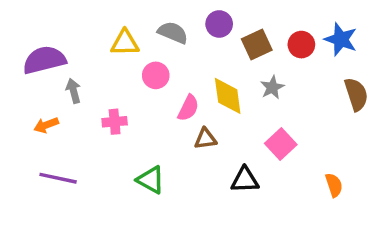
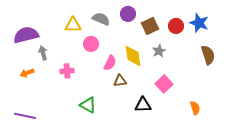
purple line: (58, 178) -> (25, 116), moved

